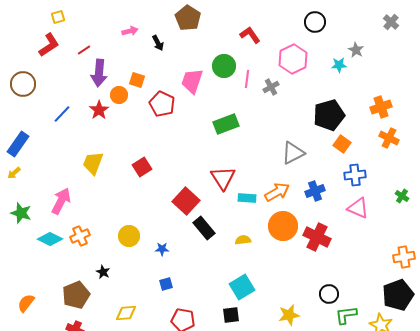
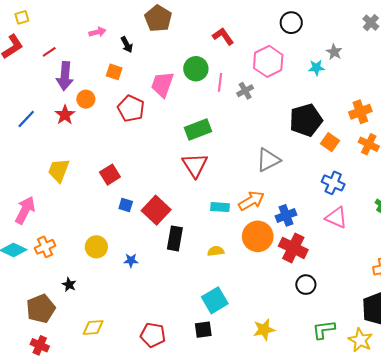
orange square: (137, 80) -> (114, 72), moved
orange square: (342, 144) -> (330, 142), moved
blue cross: (355, 175) -> (333, 183), turned 30
red triangle: (223, 178) -> (195, 165), moved
blue cross: (315, 191) -> (286, 215), moved
black rectangle: (204, 228) -> (175, 238), turned 50
blue square: (166, 284) -> (126, 205), moved, turned 32
black circle: (329, 294) -> (306, 285), moved

